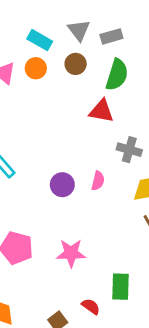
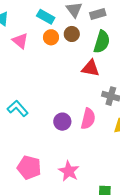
orange circle: (36, 68) -> (51, 37), moved
pink semicircle: (98, 181) -> (88, 119), size x1.5
pink star: (71, 253) -> (69, 171), turned 30

